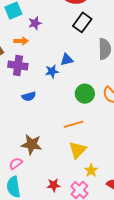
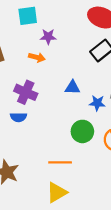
orange arrow: (21, 41) -> (37, 57), moved
purple cross: (18, 65) -> (26, 92), moved
blue star: (52, 71) -> (97, 103), moved

